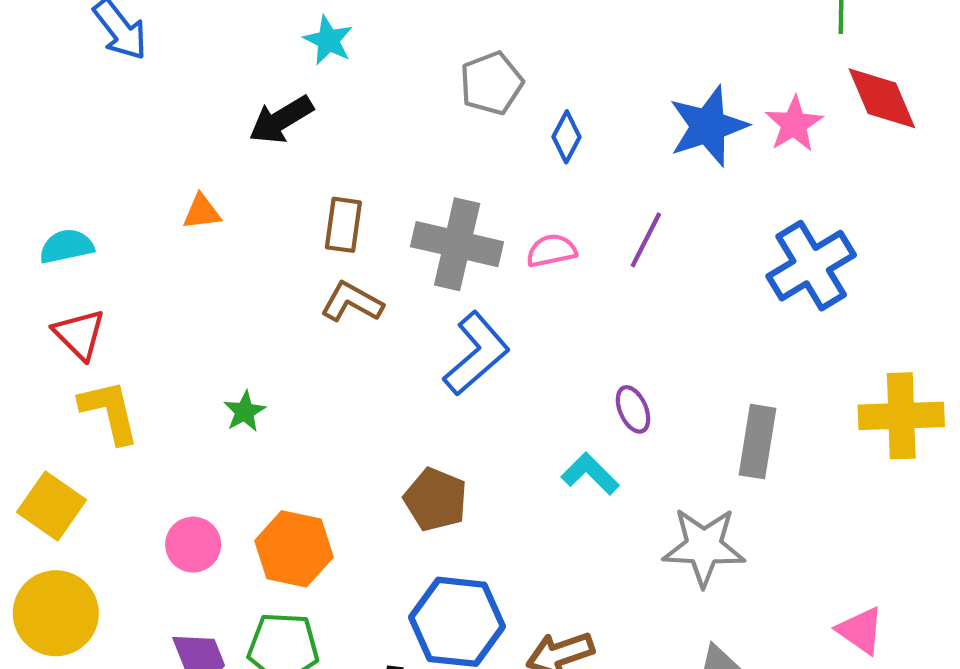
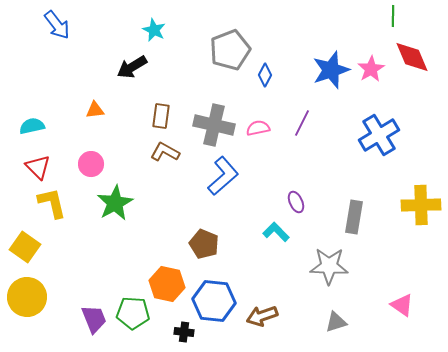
gray pentagon: (491, 83) -> (230, 50), size x1.4
green star: (245, 412) -> (115, 203), size x1.8
pink circle: (193, 545) -> (91, 164), moved
orange hexagon: (294, 549) -> (167, 284), moved

